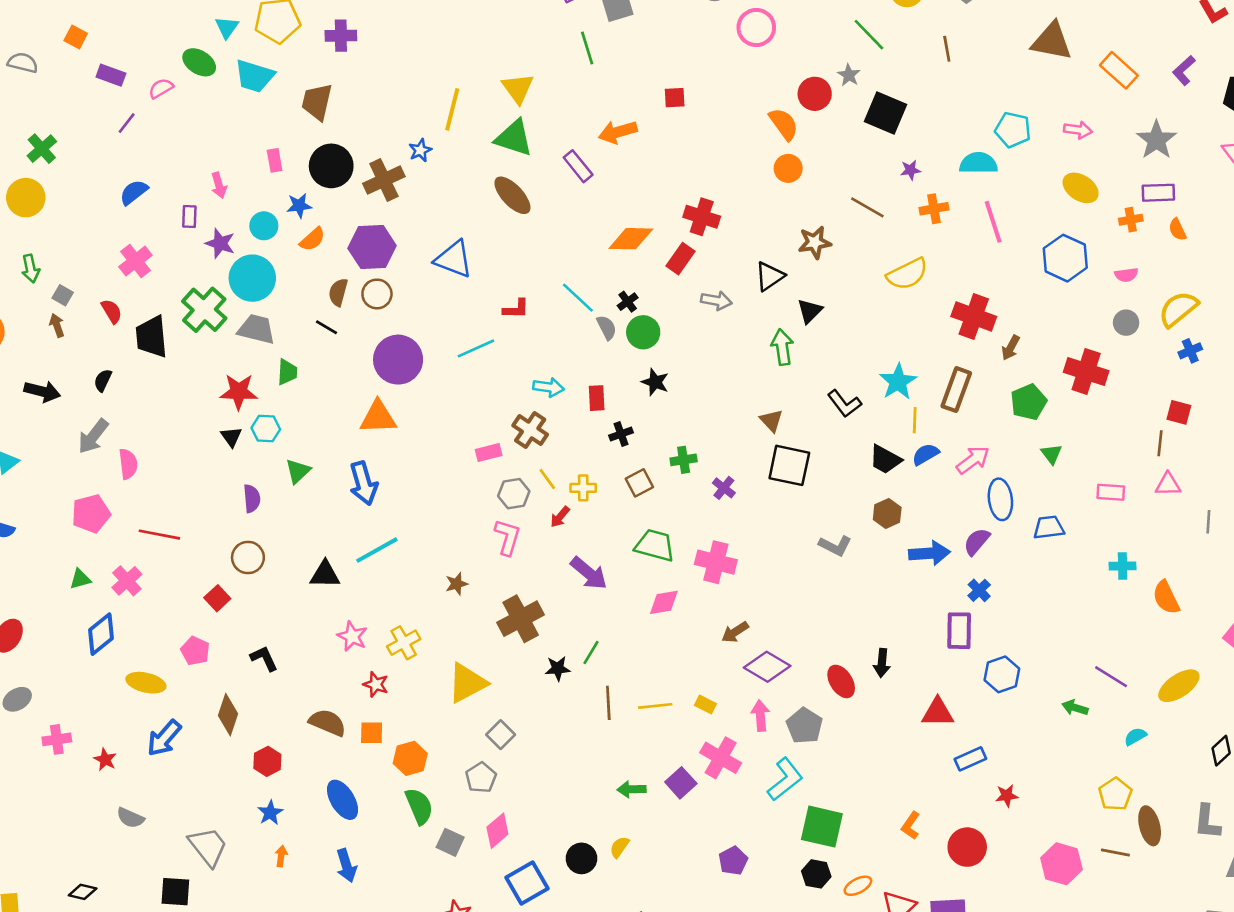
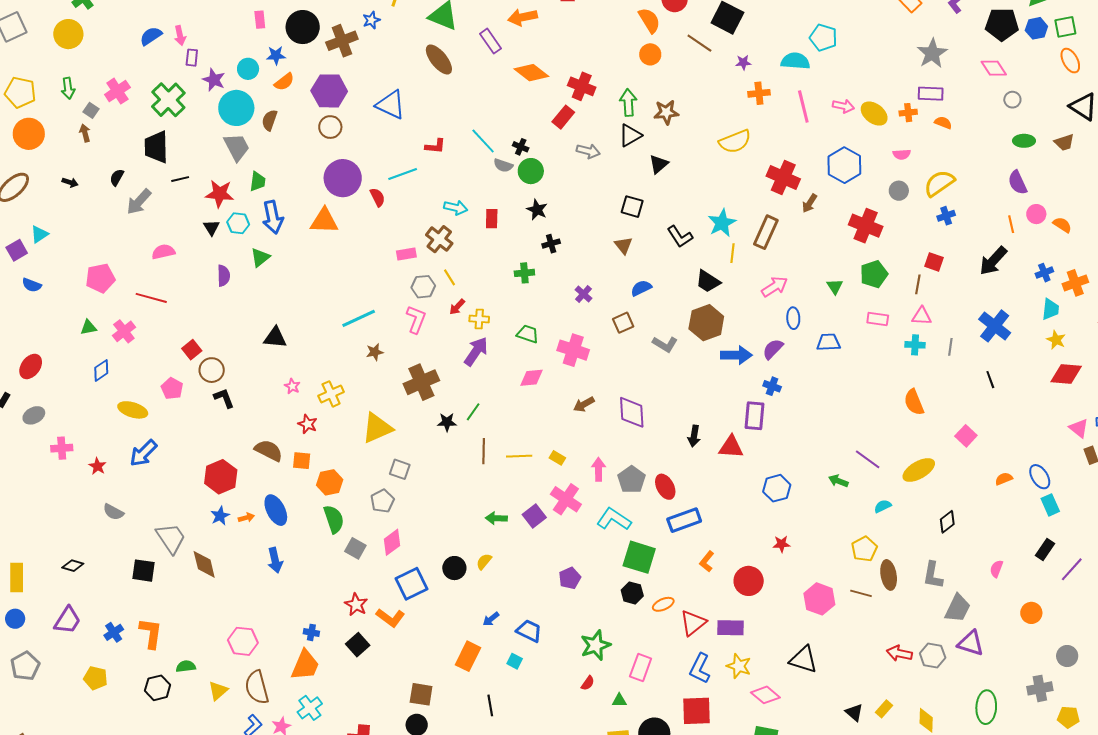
pink arrow: (1078, 130) -> (843, 106), moved
pink arrow: (219, 185) -> (180, 36), moved
yellow ellipse: (1081, 188) -> (874, 114), moved
brown line: (867, 207) -> (699, 43), moved
orange semicircle: (1177, 229) -> (943, 123), turned 132
orange diamond: (631, 239) -> (531, 73), moved, turned 32
blue hexagon: (1065, 258) -> (844, 165), moved
pink cross: (135, 261) -> (117, 91), moved
brown semicircle: (338, 292) -> (269, 120), moved
black cross: (628, 302) -> (521, 147), turned -35
green cross: (204, 310) -> (168, 100), moved
red semicircle: (112, 311) -> (377, 197), moved
black line: (327, 327) -> (180, 179), moved, turned -48
gray semicircle: (607, 328) -> (503, 165), turned 132
gray trapezoid: (257, 329) -> (237, 147), turned 44
green arrow: (782, 347) -> (628, 102), moved
black arrow: (42, 391) -> (70, 182), size x0.6
green pentagon: (1029, 402) -> (874, 274), moved
black cross: (621, 434) -> (551, 244), moved
gray arrow: (93, 436) -> (139, 202), moved
blue semicircle: (925, 454) -> (641, 288), moved
green cross: (684, 460) -> (524, 273), moved
pink semicircle: (128, 464) -> (163, 252), moved, turned -100
black square: (789, 465) -> (632, 207), moved, size x0.7
blue arrow: (363, 483) -> (273, 217), moved
brown square: (639, 483) -> (623, 323), moved
yellow cross: (583, 488) -> (479, 319), moved
blue ellipse: (1000, 499) -> (793, 318), size x0.7
brown hexagon: (887, 513) -> (706, 323), size x1.6
green trapezoid: (655, 545) -> (528, 334), size x0.7
cyan line: (377, 550) -> (359, 318), moved
brown circle: (248, 557) -> (212, 370), moved
cyan cross: (1123, 566) -> (915, 345), moved
purple arrow: (589, 573) -> (476, 351), turned -100
blue cross: (979, 590) -> (772, 386), turned -30
blue diamond: (101, 634) -> (101, 370), size x0.7
pink star: (352, 636) -> (292, 386), size x0.7
purple diamond: (767, 667) -> (632, 412), moved, turned 52
blue hexagon: (1002, 674) -> (777, 488), moved
red ellipse: (841, 681) -> (665, 487), moved
red triangle: (938, 712) -> (731, 447), moved
brown diamond: (228, 715) -> (204, 564), moved, turned -36
gray square: (501, 735) -> (400, 469), turned -30
blue rectangle: (970, 759) -> (684, 520), moved, size x1.4
red hexagon: (267, 761) -> (221, 477), size x1.5
cyan L-shape: (785, 779) -> (614, 519), turned -112
orange arrow: (281, 856) -> (246, 518), moved, turned 63

